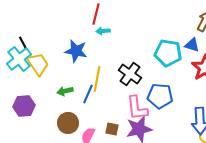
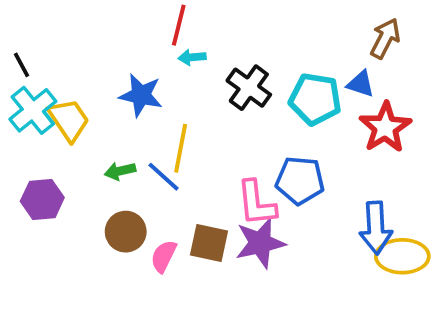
black line: (23, 43) -> (21, 65), moved
black cross: (130, 74) -> (249, 88), moved
blue line: (88, 94) -> (164, 177), turned -72
brown square: (112, 129) -> (209, 243), size x1.5

